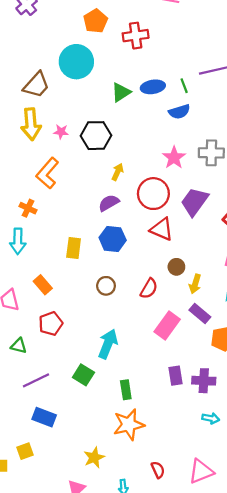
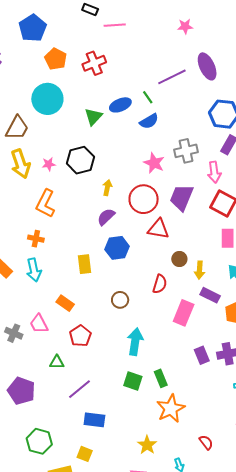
brown circle: (106, 286) -> (120, 300), moved
green square: (83, 375) -> (133, 381), moved
yellow square: (25, 451) -> (85, 454), turned -35

